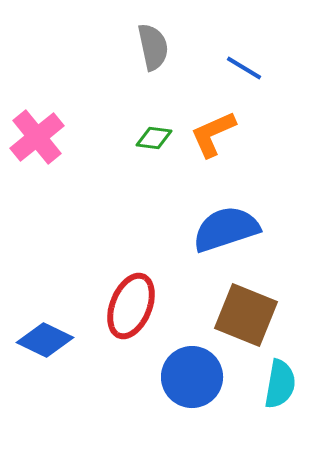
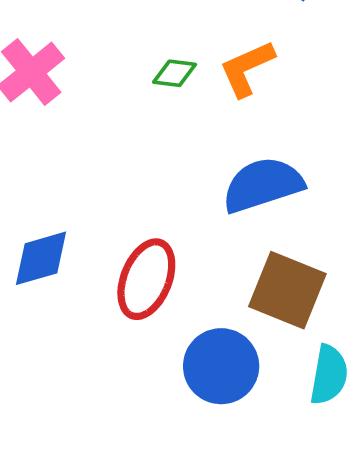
blue diamond: (45, 340) -> (41, 258), moved, turned -42

